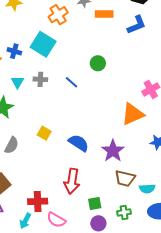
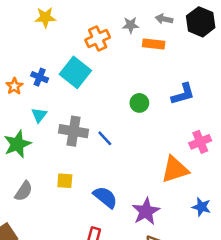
blue L-shape: (136, 25) -> (183, 94), moved
gray cross: (40, 79) -> (74, 131), moved, size x1.6
blue line: (71, 82) -> (105, 138), moved
yellow square: (44, 133) -> (65, 181), turned -32

